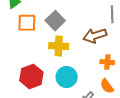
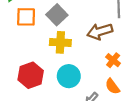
orange cross: (107, 62) -> (113, 60), turned 32

